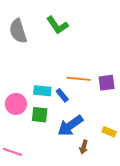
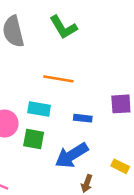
orange line: (79, 79) -> (58, 79), moved
blue rectangle: (62, 95) -> (83, 118), moved, turned -48

